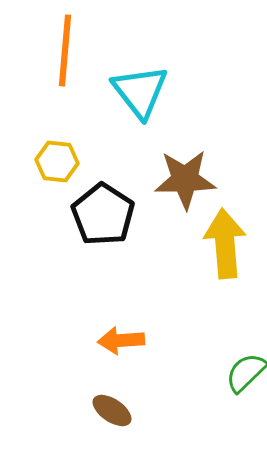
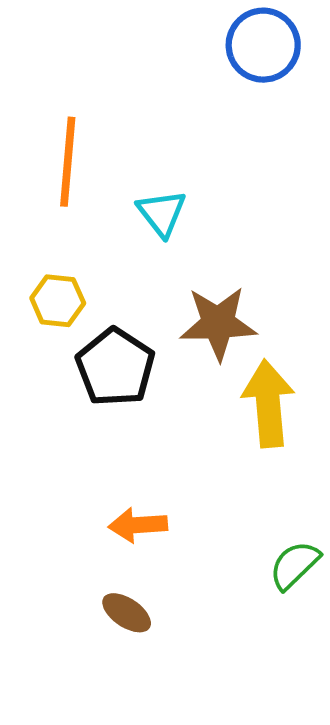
cyan triangle: (140, 91) -> (162, 213), size x0.7

